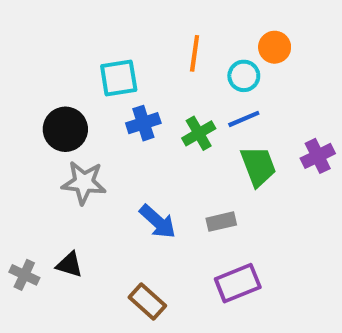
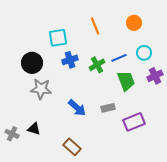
orange line: (195, 53) -> (95, 26), turned -30
cyan circle: (244, 76) -> (144, 53), moved
purple rectangle: (238, 283) -> (134, 122), moved

